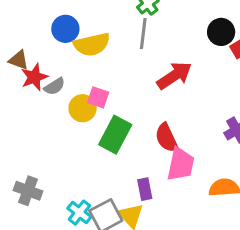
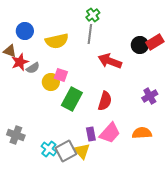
blue circle: (65, 29) -> (25, 31), moved
black circle: (221, 32) -> (140, 45), moved
red arrow: (174, 76) -> (110, 61), turned -125
red semicircle: (167, 138) -> (105, 101), turned -138
pink trapezoid: (181, 164) -> (110, 133), moved, turned 30

